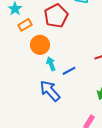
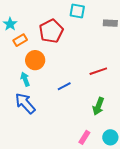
cyan arrow: (51, 64) -> (25, 79), moved
blue arrow: (50, 91) -> (25, 103), moved

